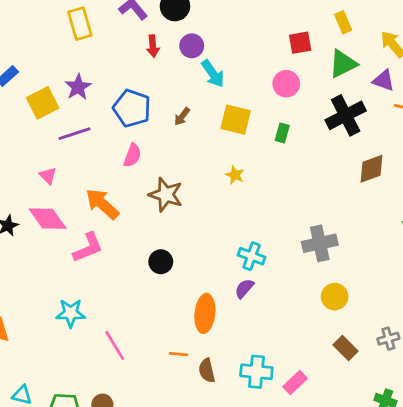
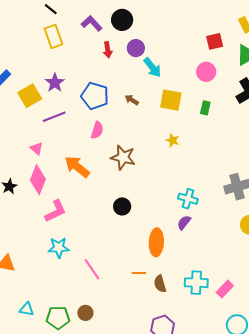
brown arrow: (182, 117) -> (132, 100), turned 88
pink diamond: (48, 219) -> (38, 180), turned 60
pink L-shape: (88, 248) -> (56, 211), moved

